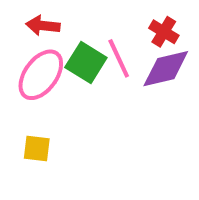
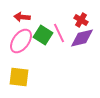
yellow square: (37, 149) -> (19, 77), size x1.5

